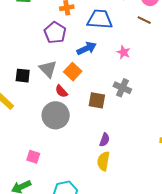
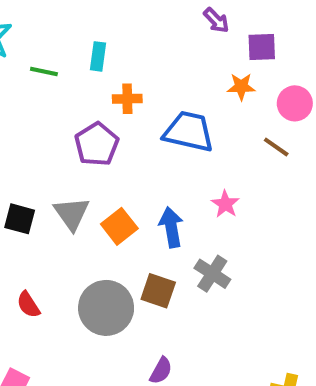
blue arrow: (87, 48) -> (171, 227), moved, turned -84
red semicircle: (61, 91) -> (28, 305), moved
gray circle: (56, 115) -> (106, 308), moved

